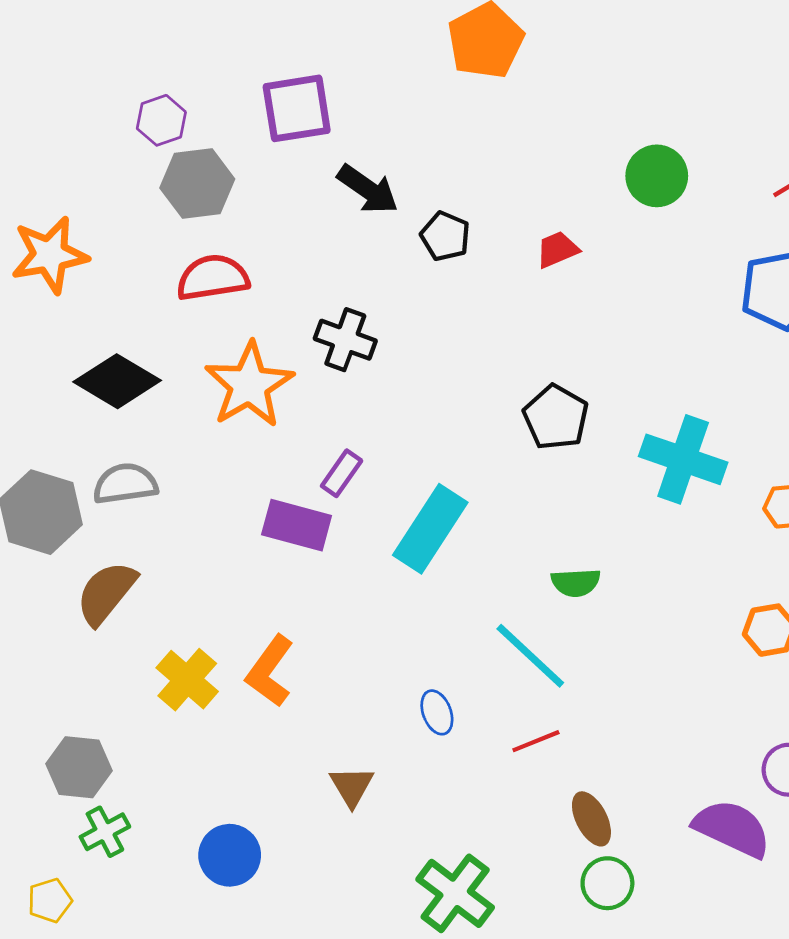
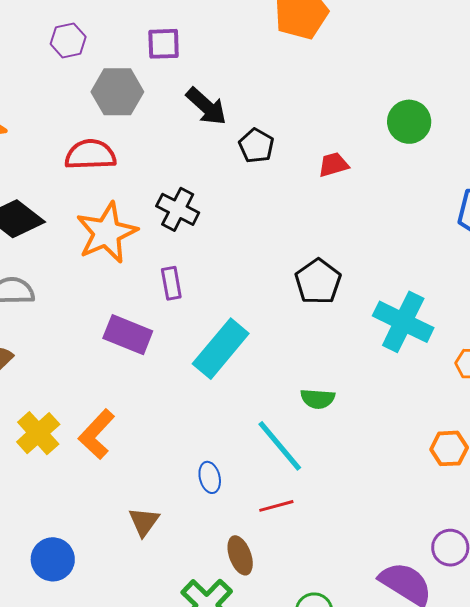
purple square: (297, 108) -> (164, 44), size x0.7
gray hexagon: (197, 184) -> (117, 92), moved
purple rectangle: (342, 473) -> (171, 283), moved, turned -52
brown ellipse: (591, 819) -> (240, 555), moved

